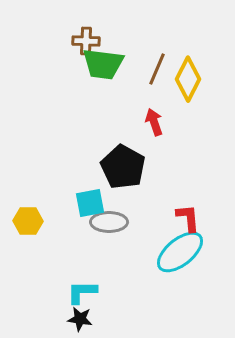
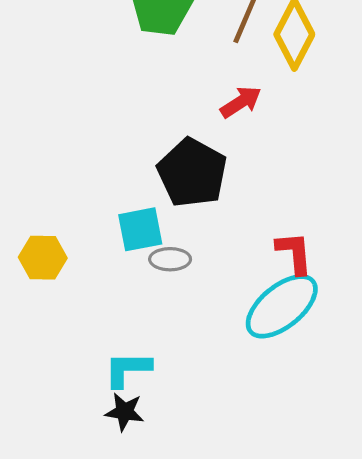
red arrow: (154, 122) -> (241, 102), turned 76
gray ellipse: (109, 222) -> (170, 259), size x0.7

